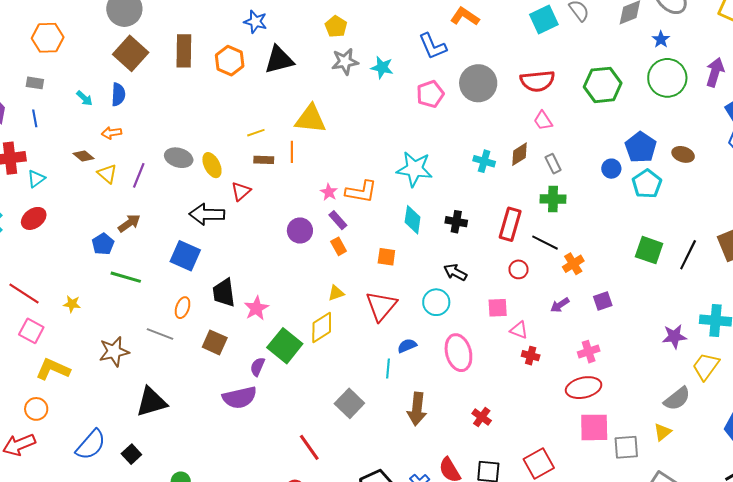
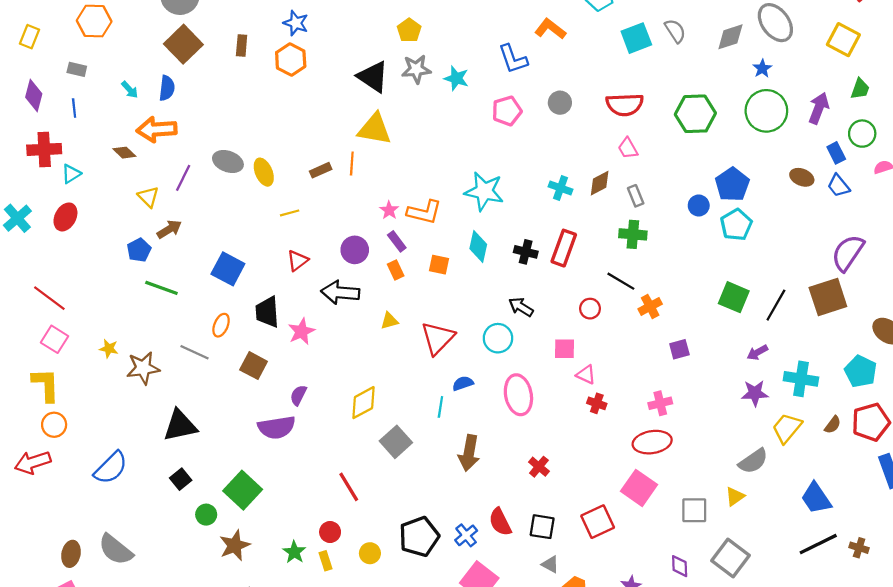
blue star: (255, 22) -> (296, 23), moved
brown rectangle: (184, 51) -> (242, 46), size x0.6
black triangle: (279, 60) -> (373, 77), moved, turned 44
gray circle: (478, 83) -> (560, 103), size x0.6
orange arrow: (112, 133) -> (157, 129), size x1.8
yellow line: (256, 133) -> (290, 213), moved
brown ellipse: (683, 154) -> (802, 177), moved
brown rectangle: (264, 160) -> (321, 170), turned -30
yellow triangle: (107, 174) -> (148, 197), moved
red triangle: (241, 191) -> (297, 261), moved
black arrow: (207, 214) -> (340, 293), moved
red ellipse: (34, 218) -> (65, 217), turned -30
red rectangle: (510, 224) -> (564, 248), moved
orange square: (386, 257) -> (439, 265), moved
yellow star: (72, 304) -> (109, 349), moved
purple arrow: (560, 305) -> (757, 352), moved
yellow diamond: (322, 327) -> (363, 403), moved
green square: (285, 346) -> (243, 490), moved
yellow L-shape: (53, 369) -> (46, 385), moved, turned 60
pink square: (594, 427) -> (639, 488), moved, turned 32
black square: (131, 454) -> (181, 479), moved

